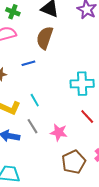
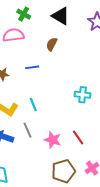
brown semicircle: (45, 38) -> (52, 44), size x0.6
cyan cross: (82, 84) -> (83, 95), size x0.7
red line: (87, 116) -> (78, 137), moved

